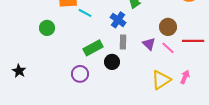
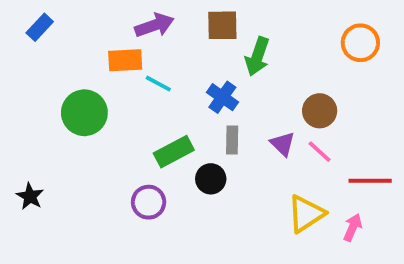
green circle: (47, 28) -> (84, 113), size x1.5
red line: (193, 41) -> (370, 181), moved
pink arrow: (185, 77) -> (353, 227), moved

